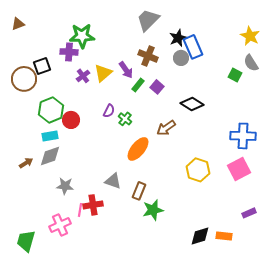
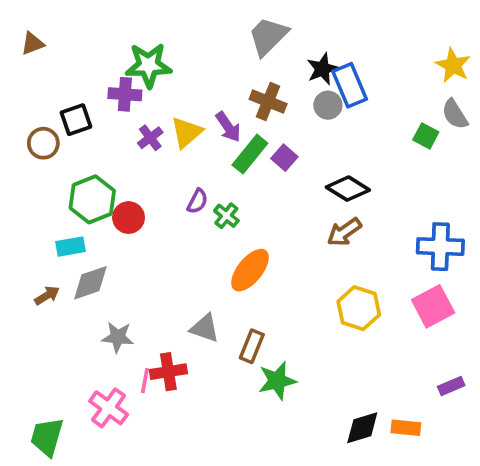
brown circle: (24, 79) -> (43, 143), size x0.7
green rectangle: (138, 85) -> (250, 154), size x1.5
brown arrow: (166, 128) -> (344, 232), moved
cyan rectangle: (50, 136) -> (71, 247), moved
pink cross: (60, 225) -> (109, 408), turned -30

